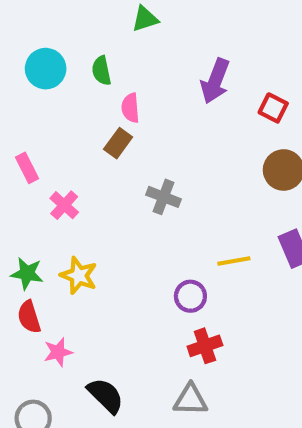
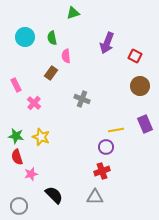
brown rectangle: (118, 143) -> (51, 73), moved
purple circle: (190, 296) -> (106, 147), moved

